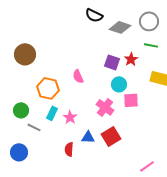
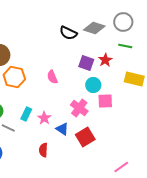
black semicircle: (94, 15) -> (68, 33), moved
orange hexagon: (48, 88) -> (14, 77), moved
blue triangle: (88, 137) -> (62, 129), moved, turned 32

